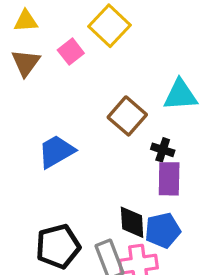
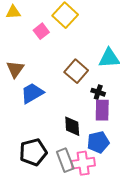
brown triangle: (26, 63) -> (15, 69), moved
black diamond: (132, 222) -> (72, 126), moved

